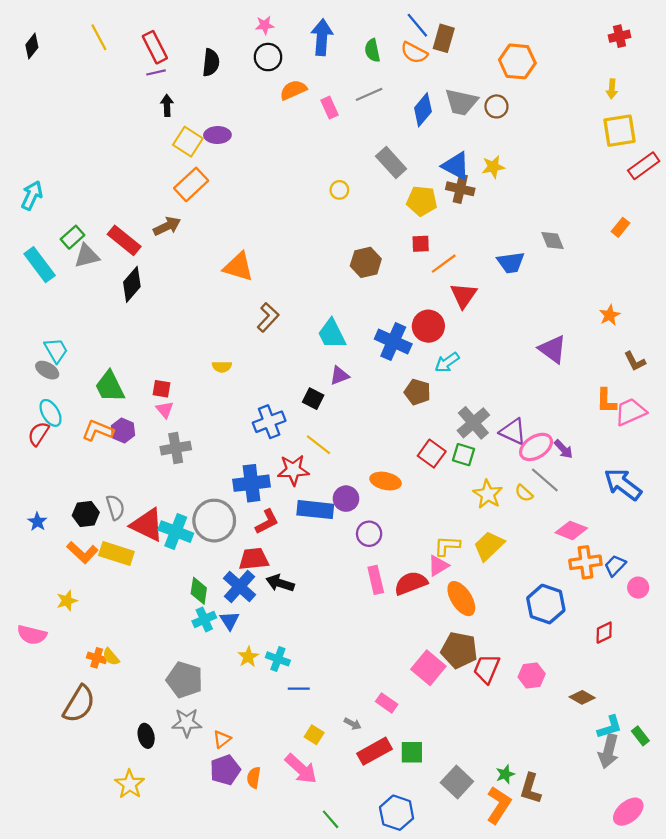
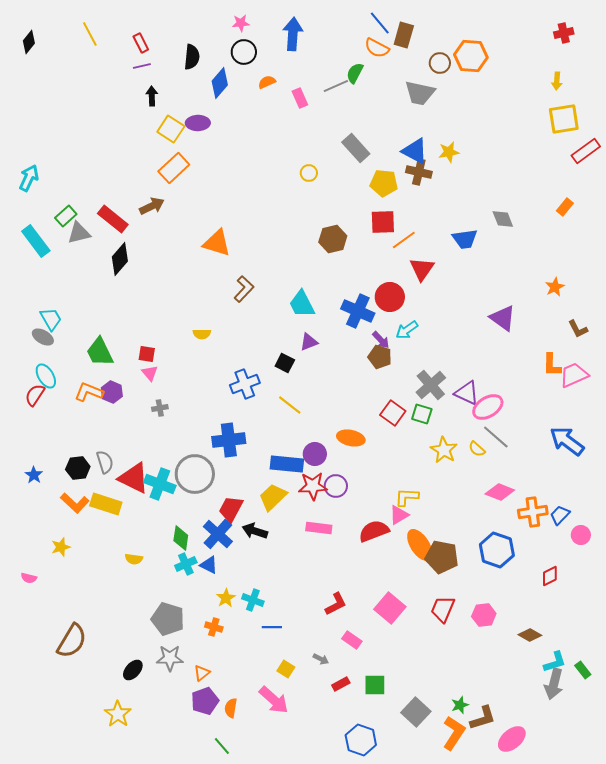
red rectangle: (155, 47) -> (141, 43), size x0.7
green semicircle: (372, 50) -> (355, 73), moved, turned 40
orange semicircle: (293, 90) -> (267, 82), size x0.7
brown circle: (496, 106) -> (440, 63), moved
blue diamond: (423, 110) -> (220, 83), moved
red square: (421, 244) -> (383, 222), size x1.5
gray cross: (176, 448) -> (160, 408), size x0.6
purple arrow: (563, 449) -> (381, 340), moved
red star: (293, 470) -> (313, 486), moved
red L-shape: (267, 522) -> (336, 604), moved
pink diamond: (571, 530) -> (500, 492), moved
yellow trapezoid: (489, 546) -> (273, 497), moved
red trapezoid: (254, 559) -> (231, 509), turned -56
pink rectangle: (376, 580) -> (319, 528), moved, turned -70
blue triangle: (230, 621) -> (209, 565), turned -30
pink semicircle: (32, 635) -> (29, 578), size x0.6
brown pentagon: (459, 650) -> (442, 557), moved
yellow semicircle: (111, 657) -> (134, 559), moved, turned -42
orange cross: (97, 658) -> (214, 627), moved
black ellipse: (146, 736) -> (133, 670), turned 55
red rectangle: (375, 751) -> (341, 684), size x0.6
brown L-shape: (531, 789) -> (483, 718), turned -124
pink ellipse: (628, 812) -> (512, 739), moved
green line: (331, 819) -> (222, 746), moved

